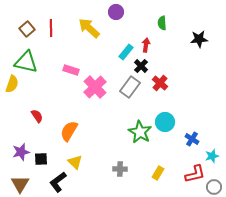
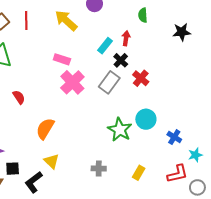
pink rectangle: (71, 70) -> (62, 59), moved
red semicircle: (37, 116) -> (19, 97), moved
black square: (41, 159) -> (13, 169), moved

